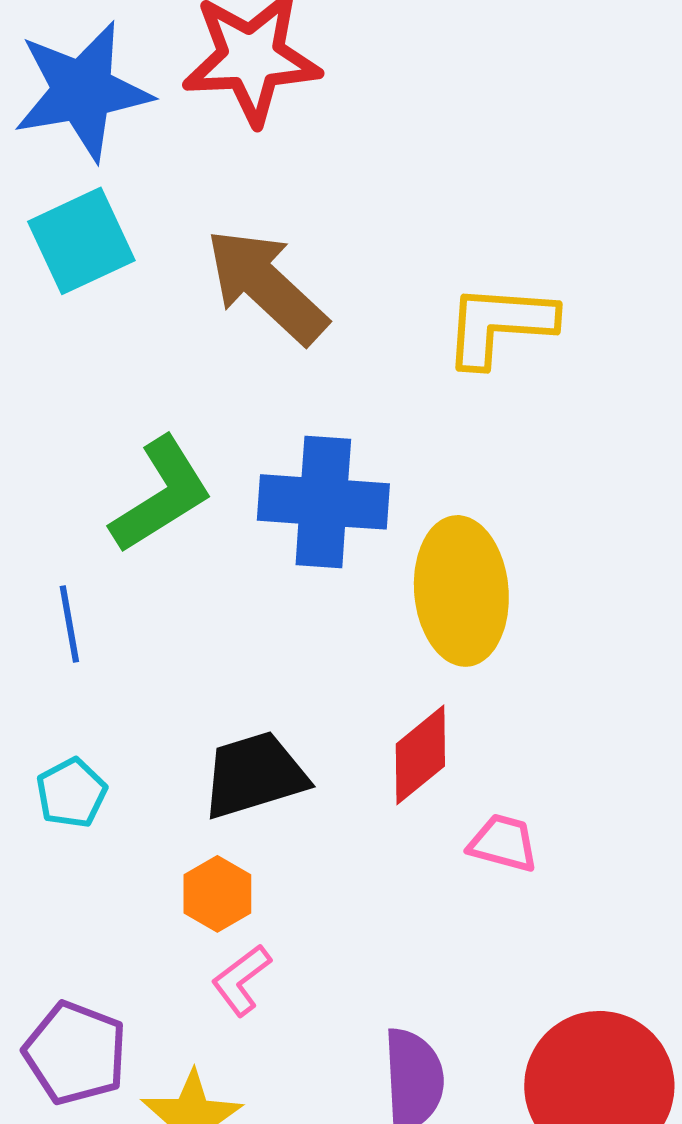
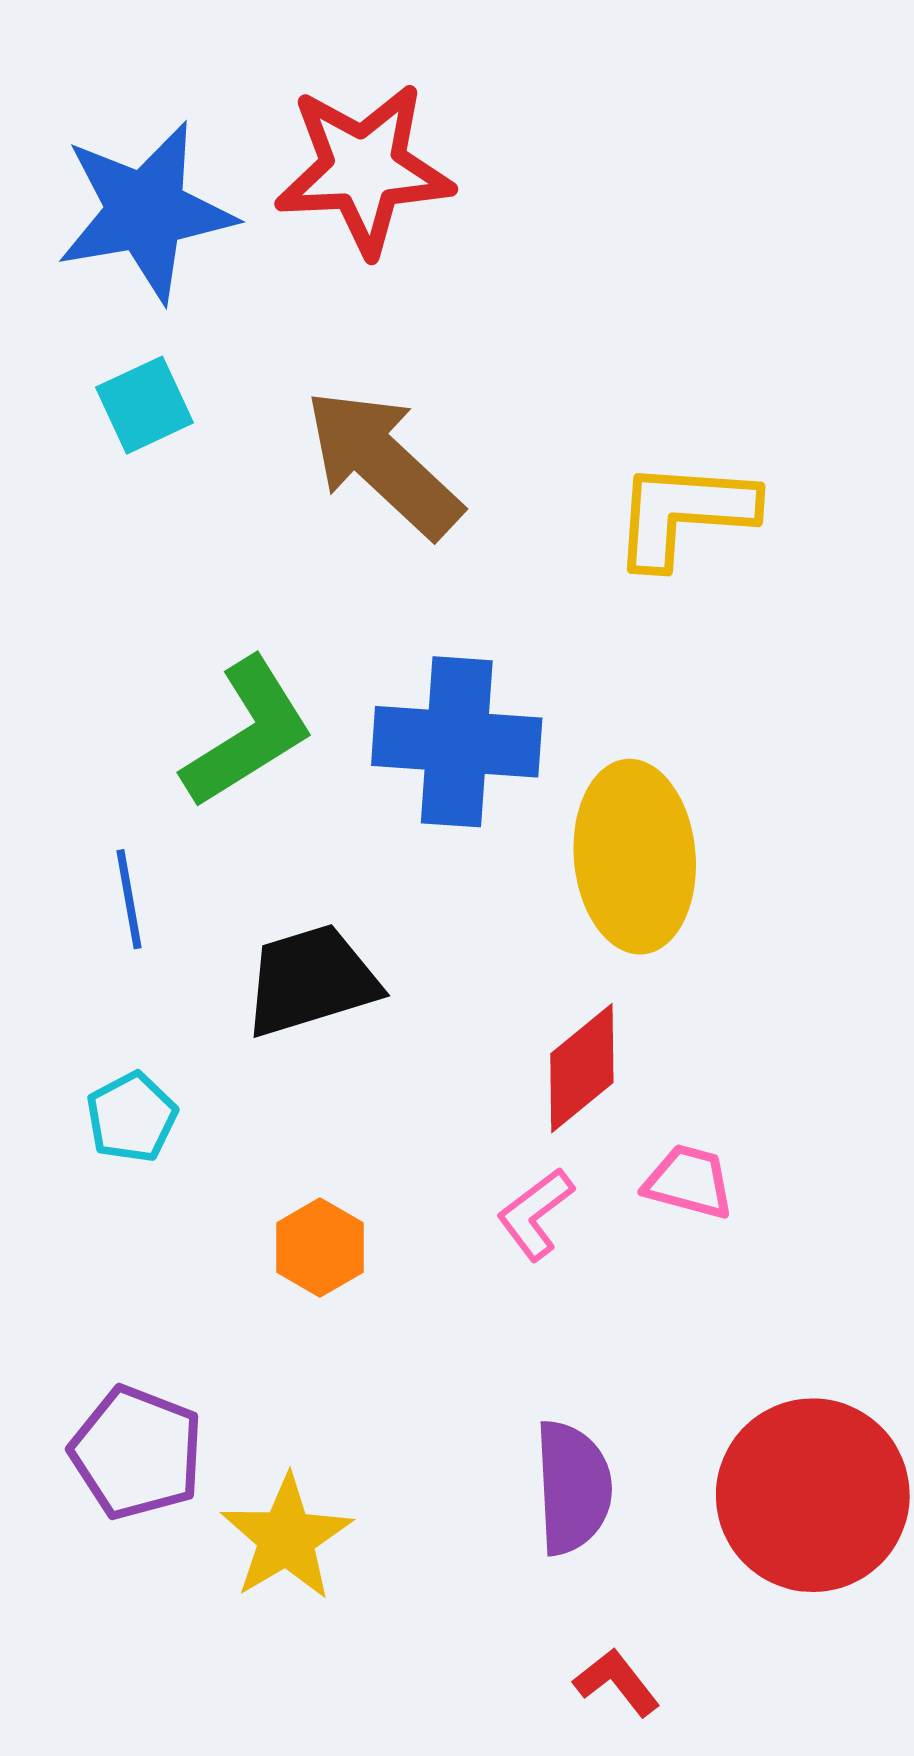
cyan square: (81, 241) -> (144, 405), size x0.7
black trapezoid: (254, 775) -> (311, 980), moved
pink L-shape: (241, 980) -> (535, 1214), moved

